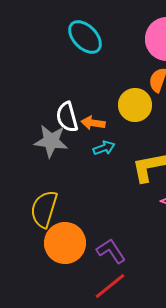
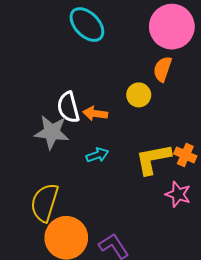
yellow circle: (135, 105) -> (139, 95), size x0.7
cyan arrow: (104, 148) -> (97, 155), moved

